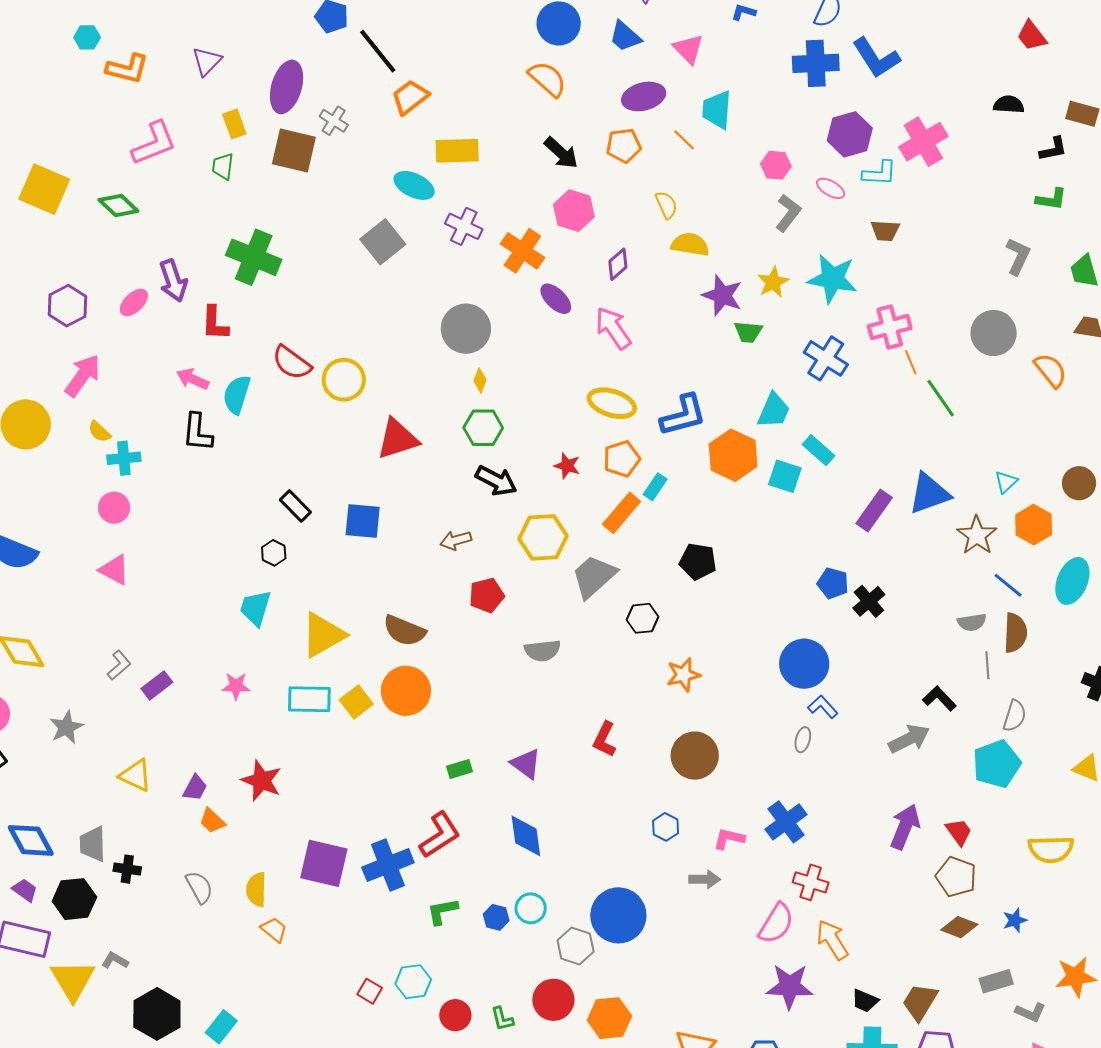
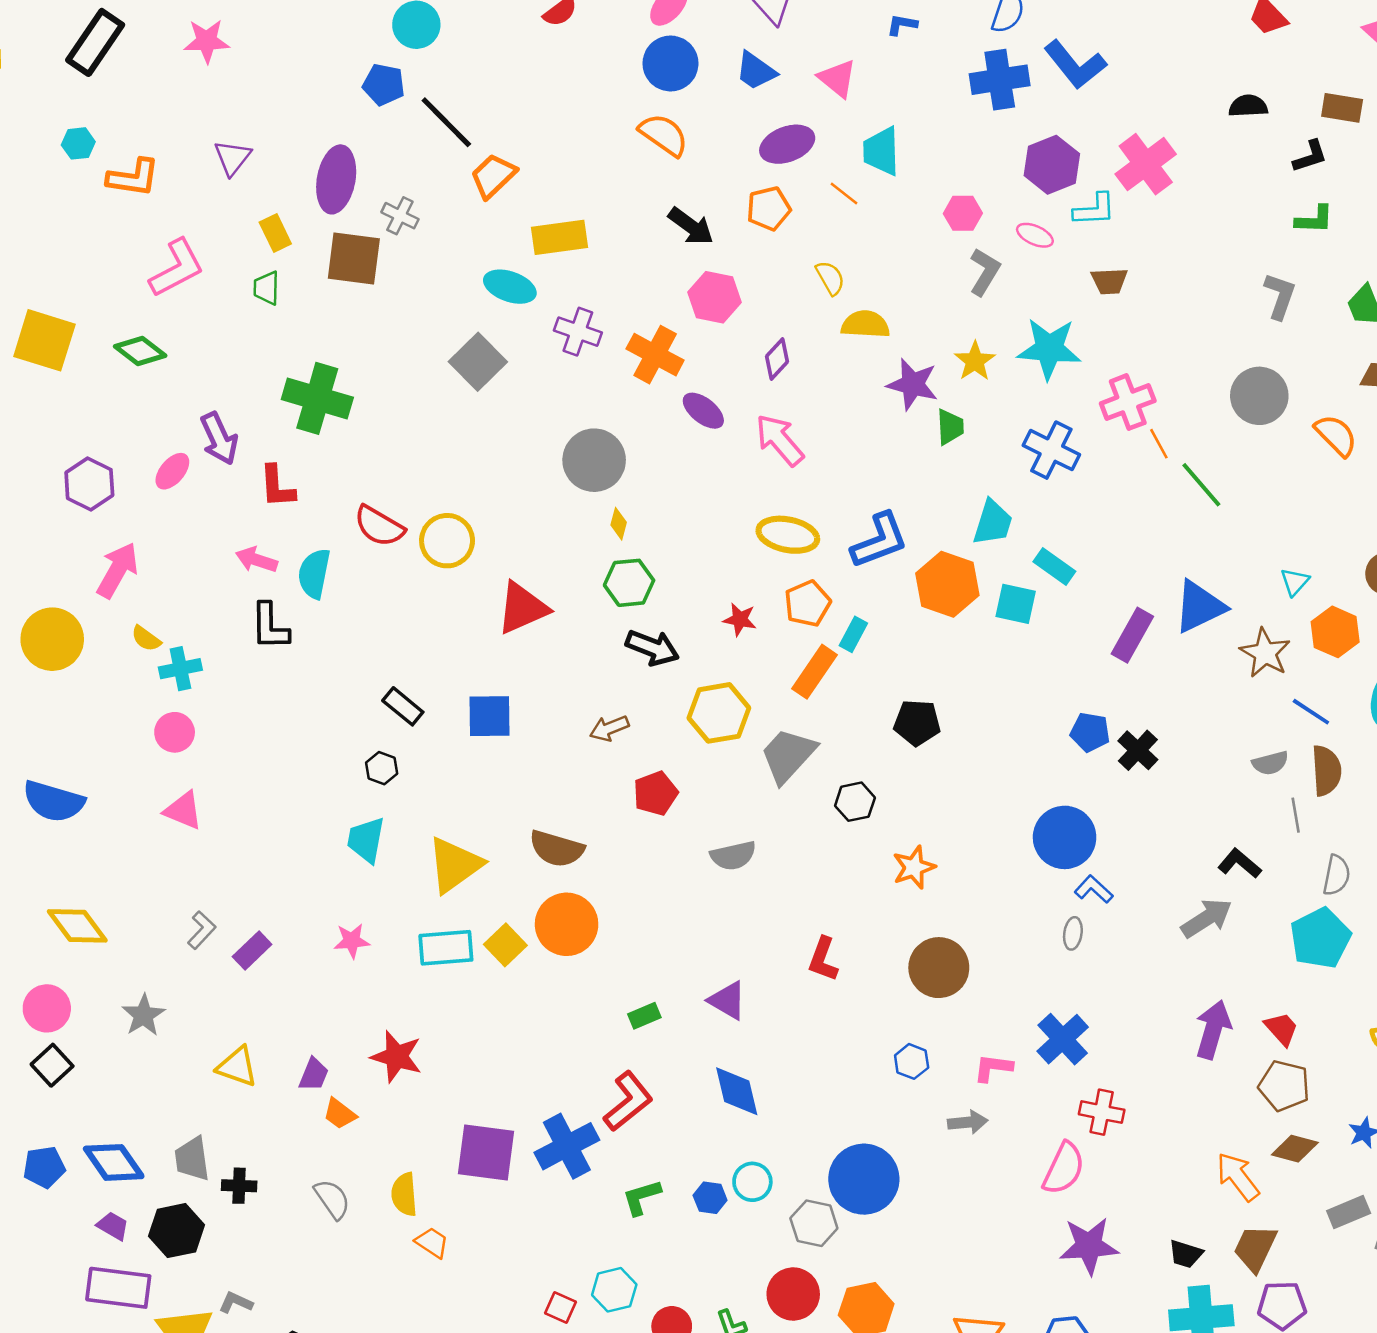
green trapezoid: (748, 332) -> (950, 427), turned -92
orange arrow: (832, 940) -> (1238, 1177), moved

